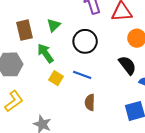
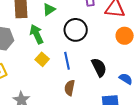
black semicircle: (127, 65) -> (99, 67), moved
blue line: (82, 75) -> (67, 61), turned 48

